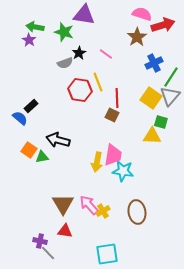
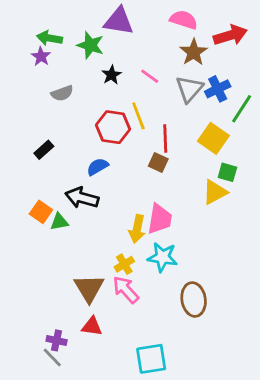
pink semicircle: (142, 14) -> (184, 20), moved
gray semicircle: (65, 63) -> (62, 93), moved
gray triangle: (170, 96) -> (189, 89), moved
blue semicircle: (20, 118) -> (97, 167), moved, turned -70
yellow triangle: (152, 136) -> (215, 192), turned -30
cyan star: (123, 171) -> (162, 257), moved
yellow cross: (103, 211) -> (124, 264), moved
gray line: (48, 253) -> (52, 357), moved

